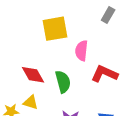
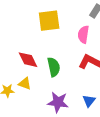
pink semicircle: (81, 51) -> (83, 34), moved

